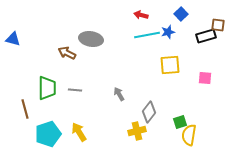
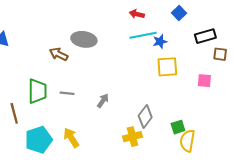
brown square: (218, 25) -> (220, 54), moved
blue star: (168, 32) -> (160, 42), moved
gray arrow: (119, 94) -> (103, 101), moved, turned 64

